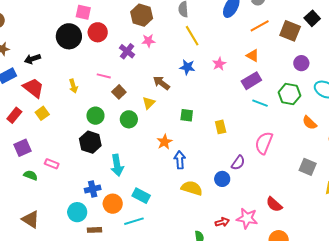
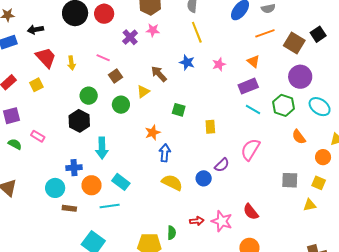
purple circle: (301, 63) -> (300, 77), size x1.5
red trapezoid: (33, 88) -> (46, 58), moved
gray square: (308, 167) -> (290, 180), turned -30

